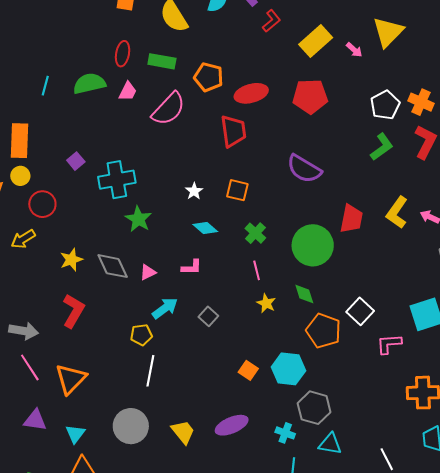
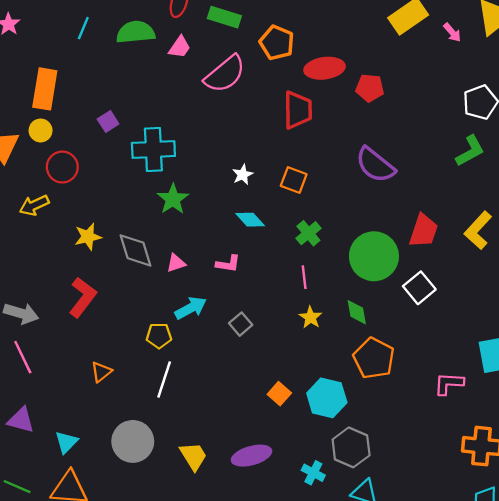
red pentagon: (310, 96) -> (370, 88), moved, size x0.7
white square: (360, 311) -> (419, 288), moved
orange triangle: (71, 379) -> (101, 372), moved, size x0.6

